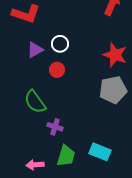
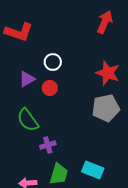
purple triangle: (35, 50) -> (27, 79), moved
purple cross: (55, 127) -> (48, 145), turned -35

